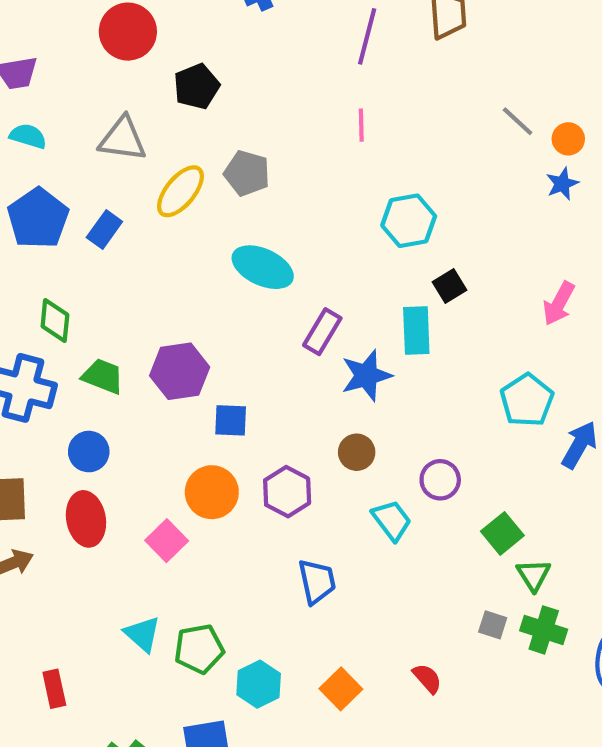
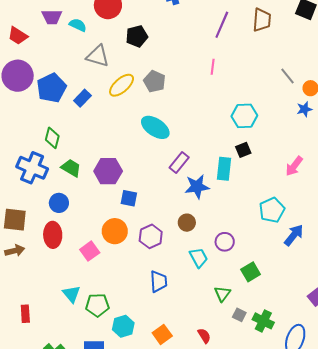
cyan semicircle: (28, 136) -> (78, 25), moved
cyan hexagon: (409, 221) -> (244, 116), moved
green triangle: (534, 575) -> (222, 294), moved

